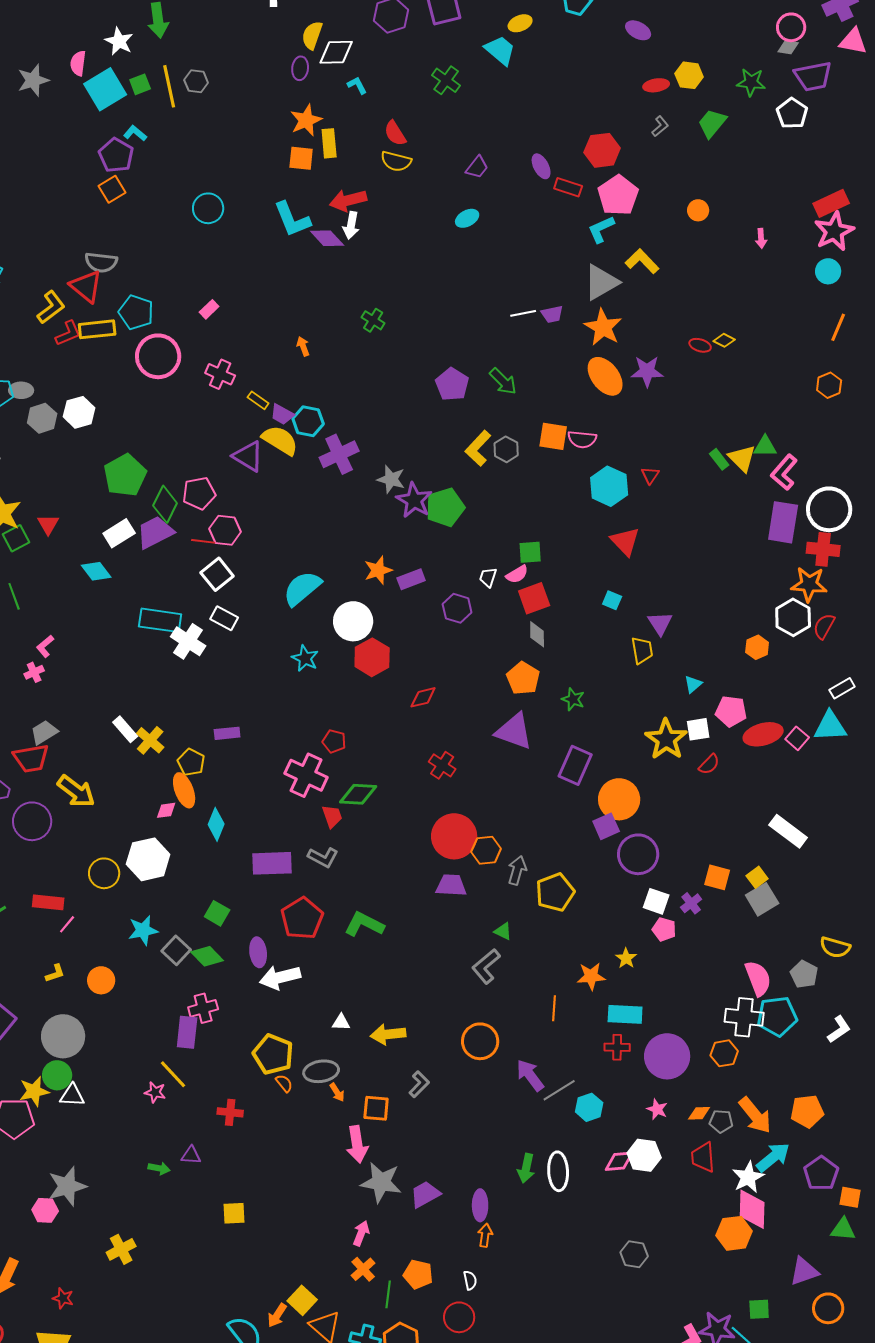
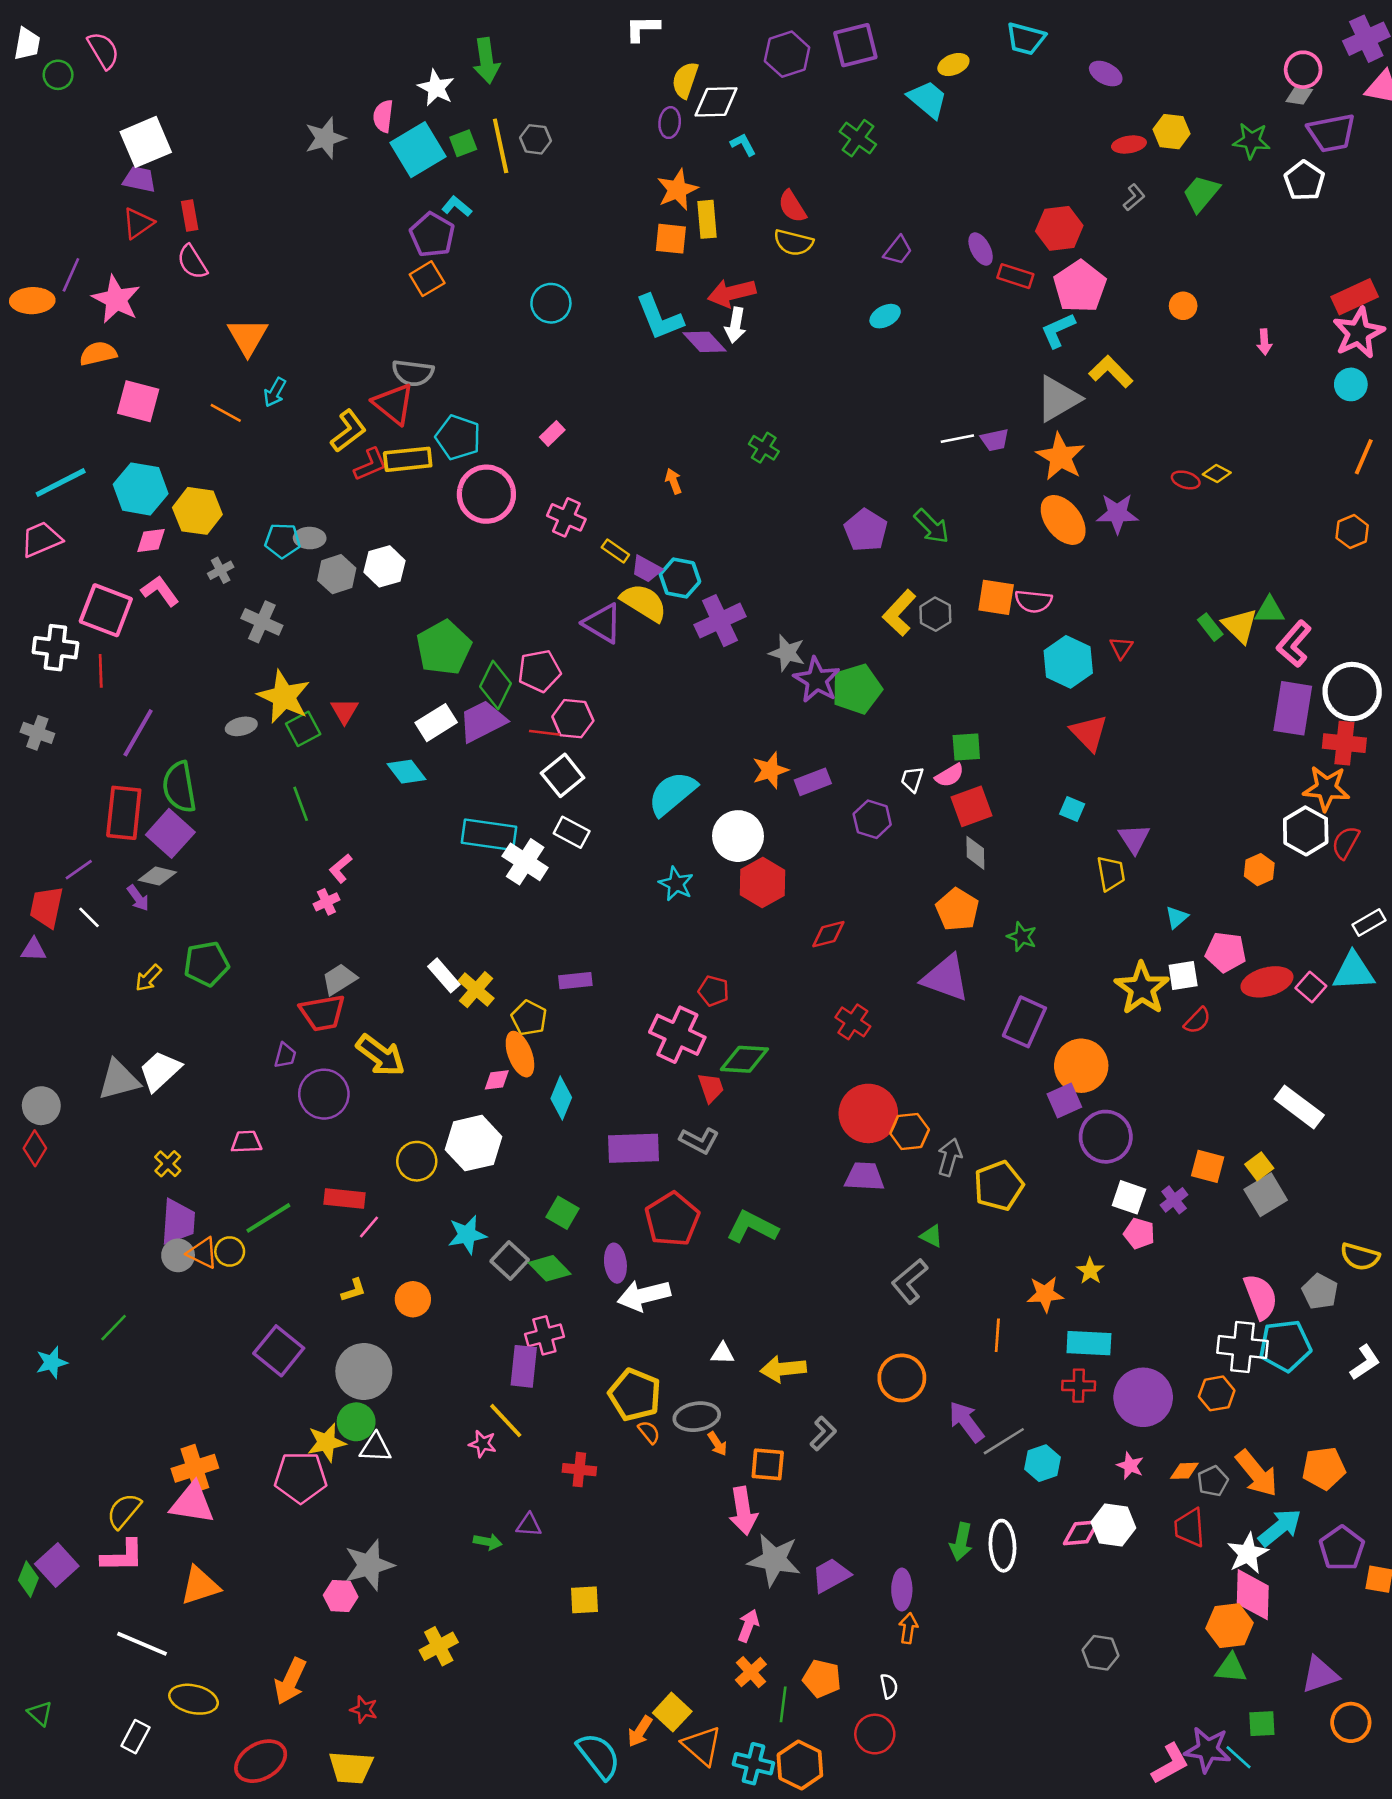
gray pentagon: (721, 1121) -> (1213, 1481), turned -30
green triangle: (843, 1229) -> (1231, 1668), moved

